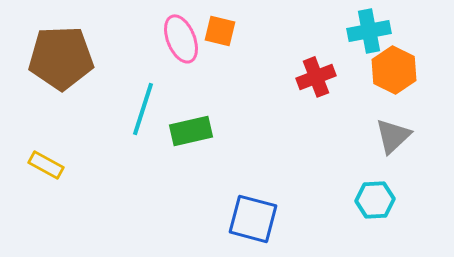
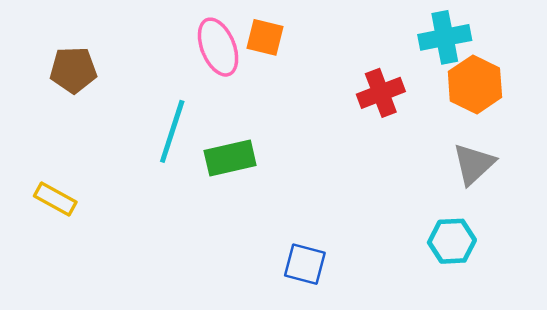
brown pentagon: (61, 58) -> (73, 70), size x0.6
blue square: (253, 219) -> (305, 264), size x0.7

